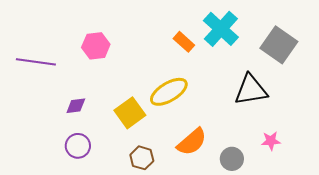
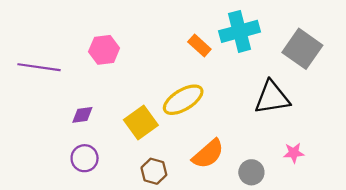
cyan cross: (221, 29) -> (239, 31), turned 33

